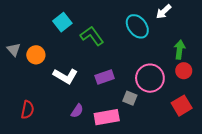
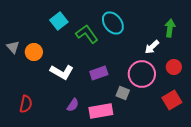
white arrow: (164, 12) -> (152, 47), moved
cyan ellipse: (137, 26) -> (113, 23), moved
green arrow: (180, 50) -> (170, 28), moved

